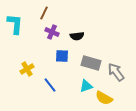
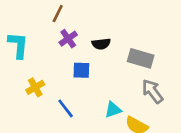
cyan L-shape: (15, 24) -> (18, 45), moved
purple cross: (52, 32) -> (68, 39), turned 32
gray rectangle: (91, 63) -> (141, 58), moved

